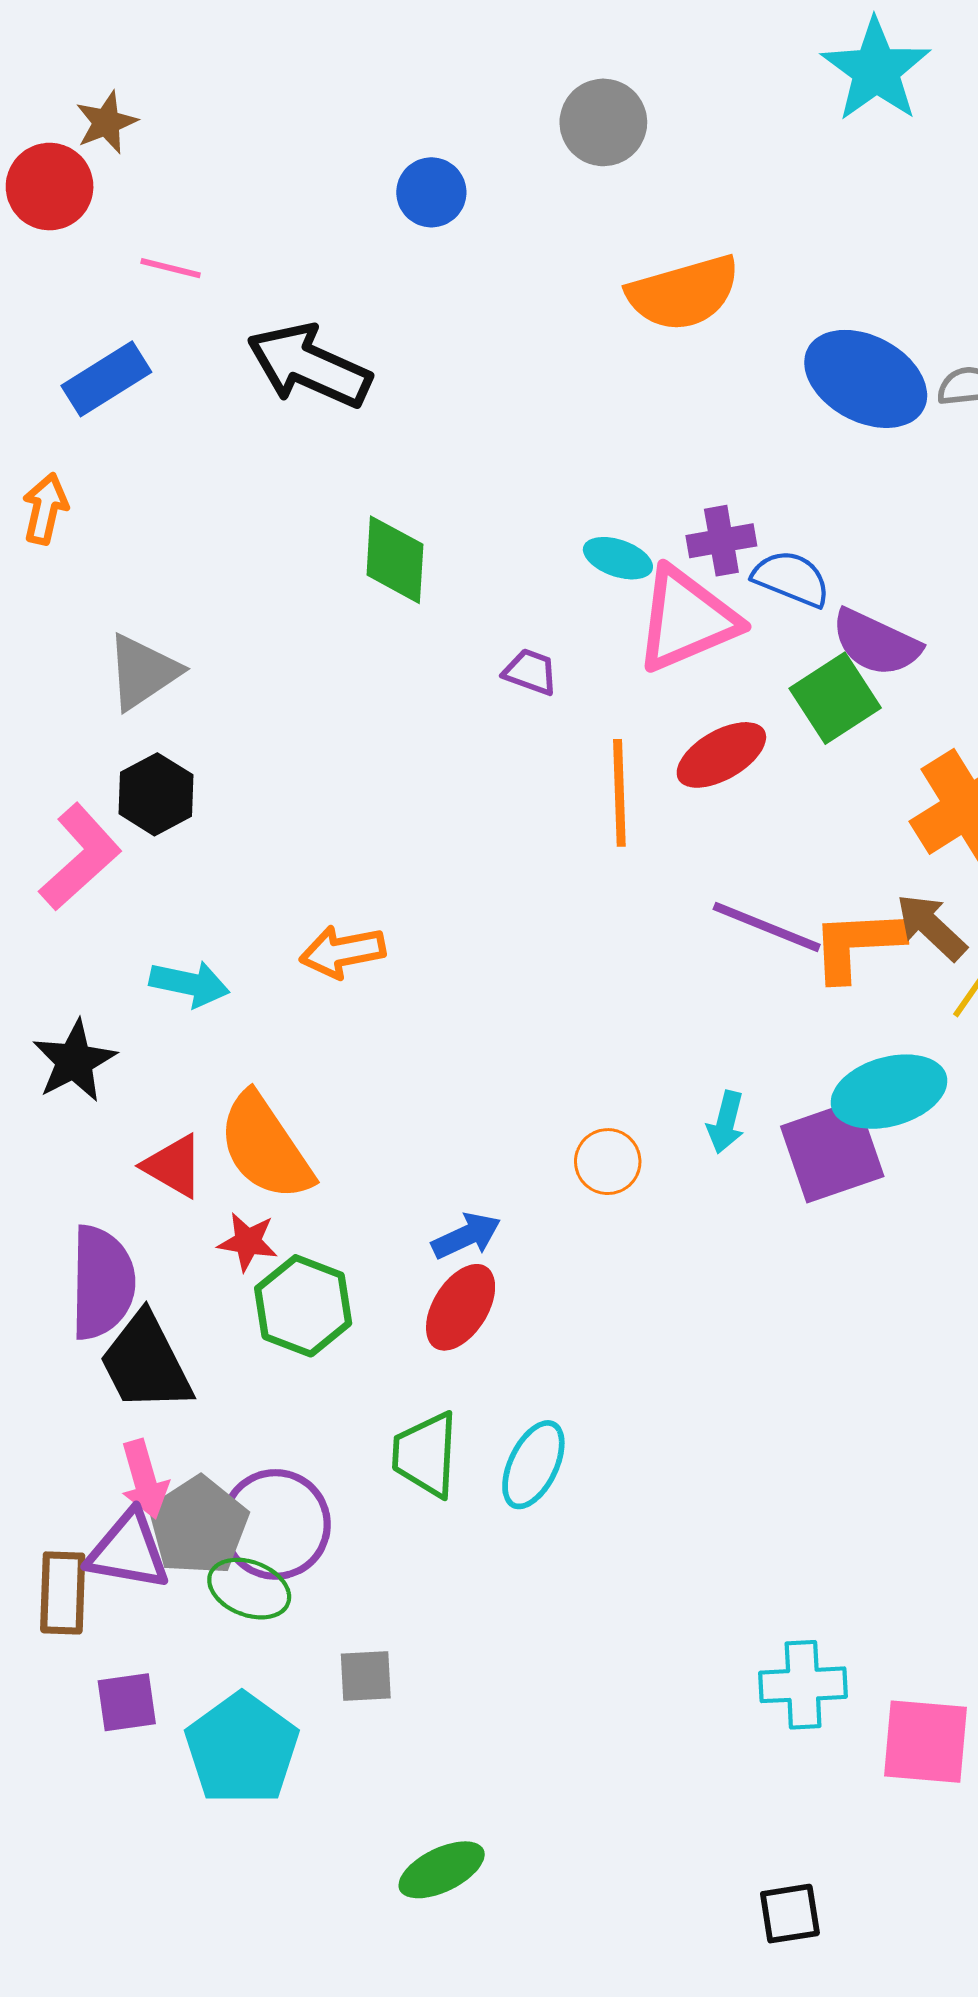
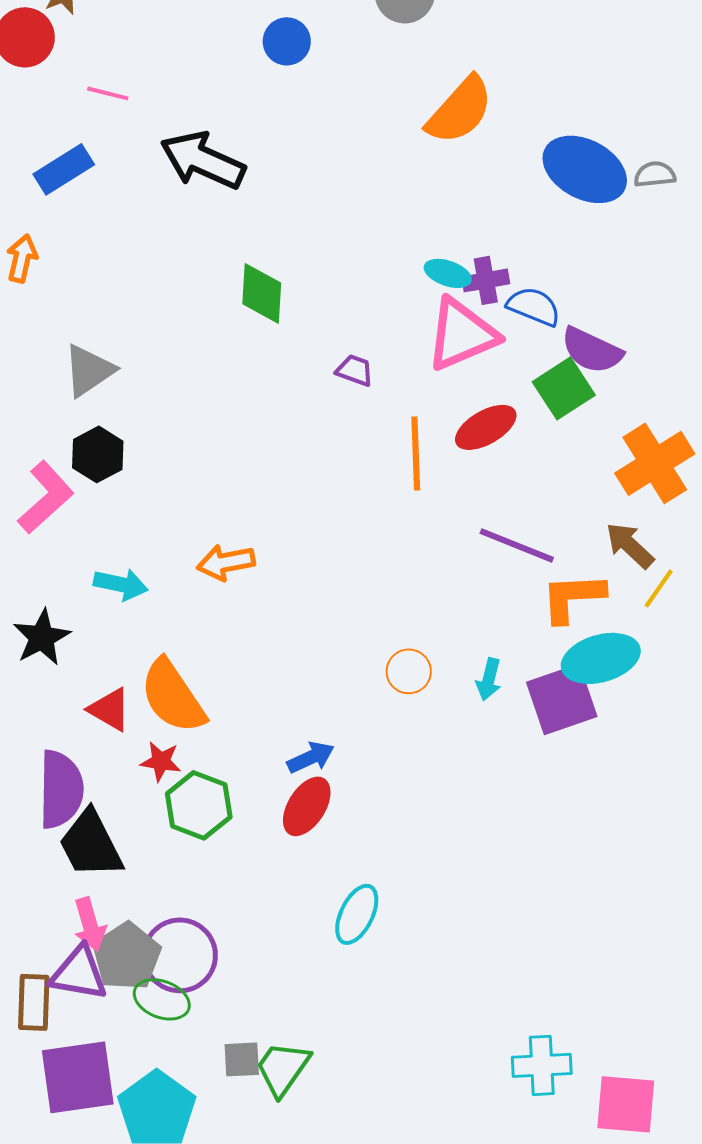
orange semicircle: (684, 293) -> (460, 110), turned -32
cyan ellipse: (618, 558) -> (448, 273), moved
orange L-shape: (857, 944) -> (573, 597), moved
orange circle: (608, 1162) -> (409, 671), moved
green trapezoid: (426, 1454) -> (283, 1068), moved, turned 32
purple square: (127, 1702) -> (78, 1077), size x1.8

